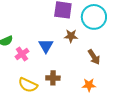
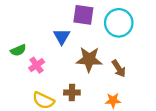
brown star: (71, 36) -> (89, 59), moved, size x1.6
blue triangle: (46, 46) -> (62, 37), moved

